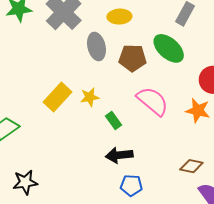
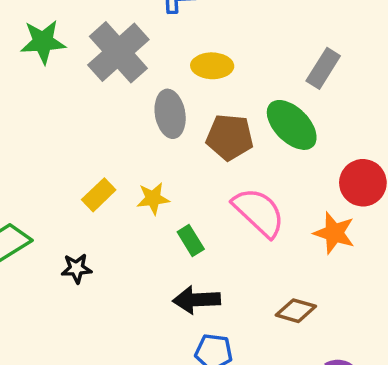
yellow rectangle: (57, 97) -> (99, 195), size x0.7
brown diamond: (191, 166) -> (296, 311), moved
black star: (25, 182) -> (77, 268), moved, size x0.7

